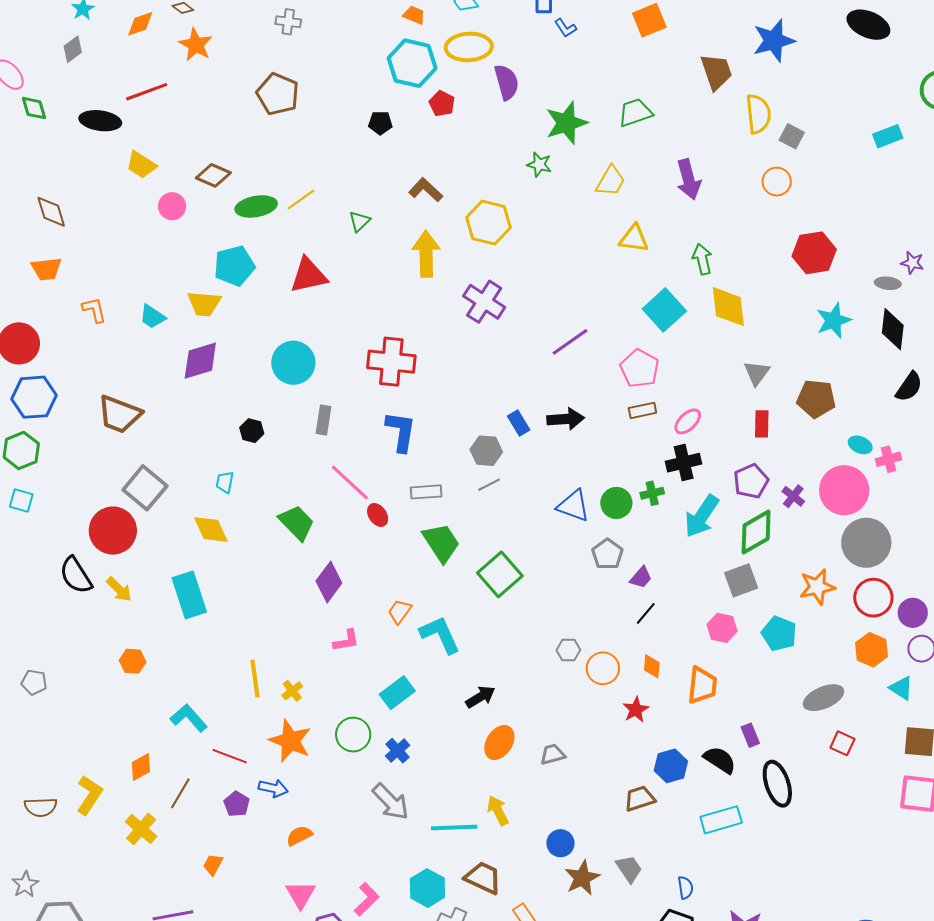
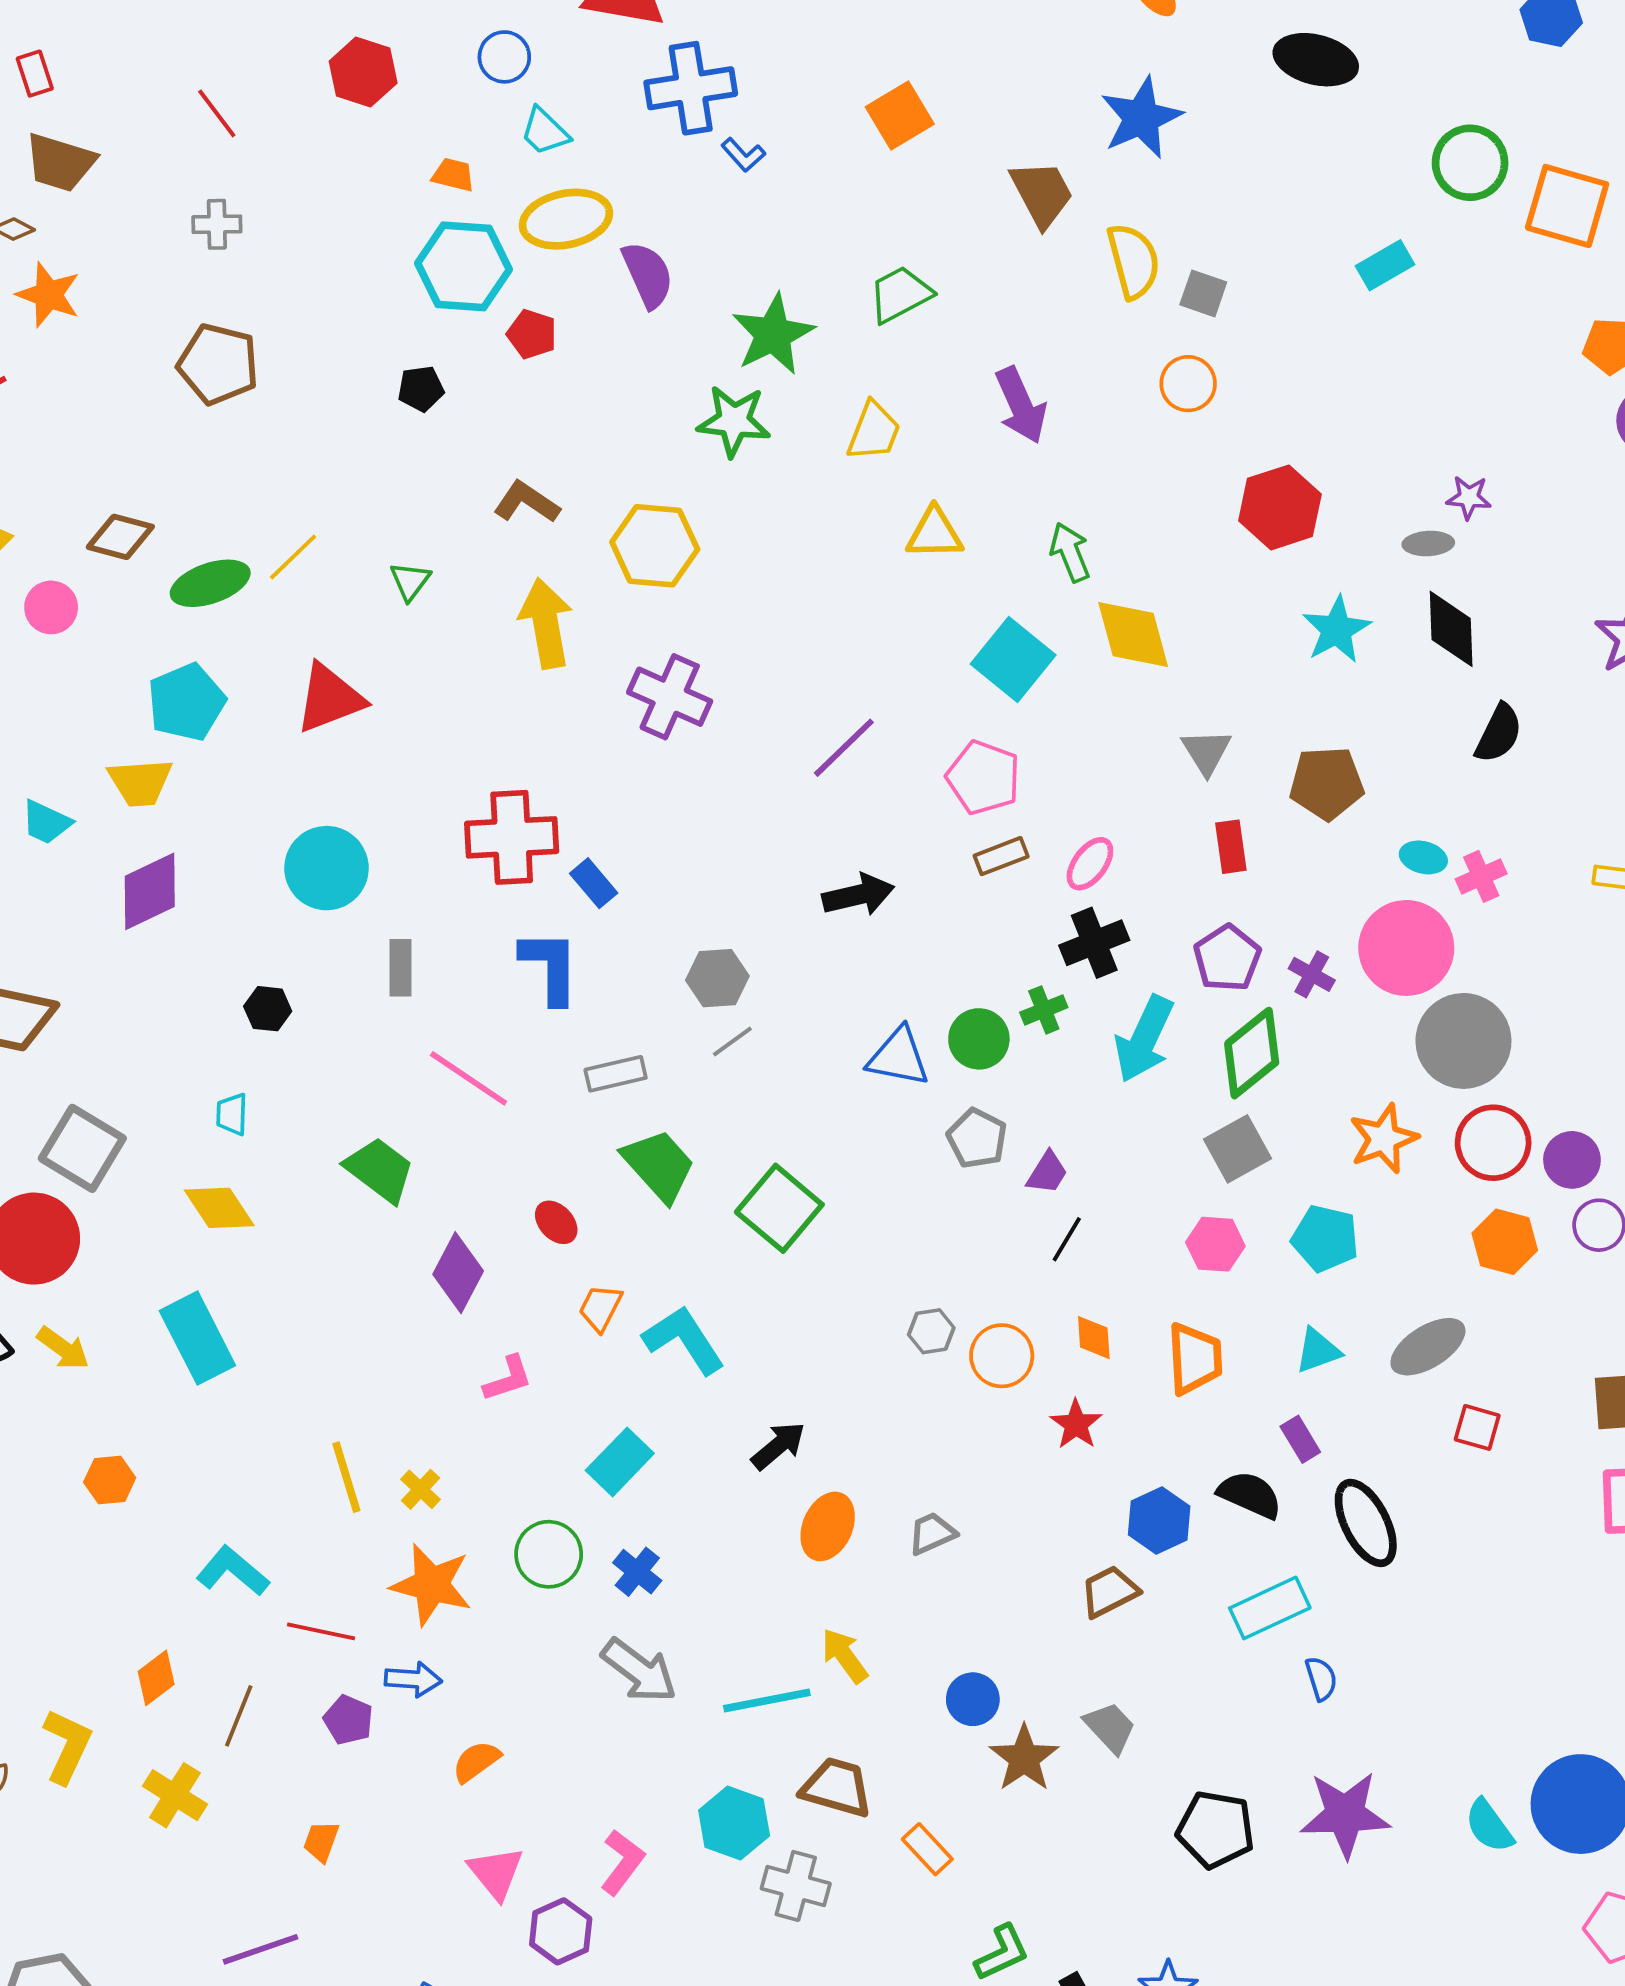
green star: (539, 165) -> (734, 421), size x1.5
blue rectangle: (519, 423) -> (594, 883), moved
red ellipse: (378, 515) -> (556, 1222), moved
cyan triangle: (901, 688) -> (1318, 1351), moved, turned -44
blue semicircle: (685, 888) -> (1321, 1679), moved

